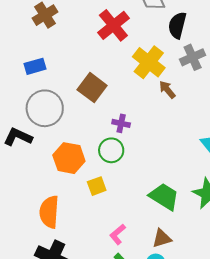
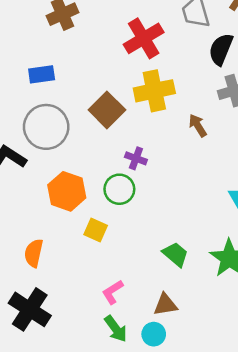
yellow cross: (149, 62) -> (154, 91), moved, turned 32
yellow square: (97, 186) -> (96, 230), turned 36
green trapezoid: (164, 197) -> (176, 254), size x0.7
orange semicircle: (49, 212) -> (34, 253), size x0.7

